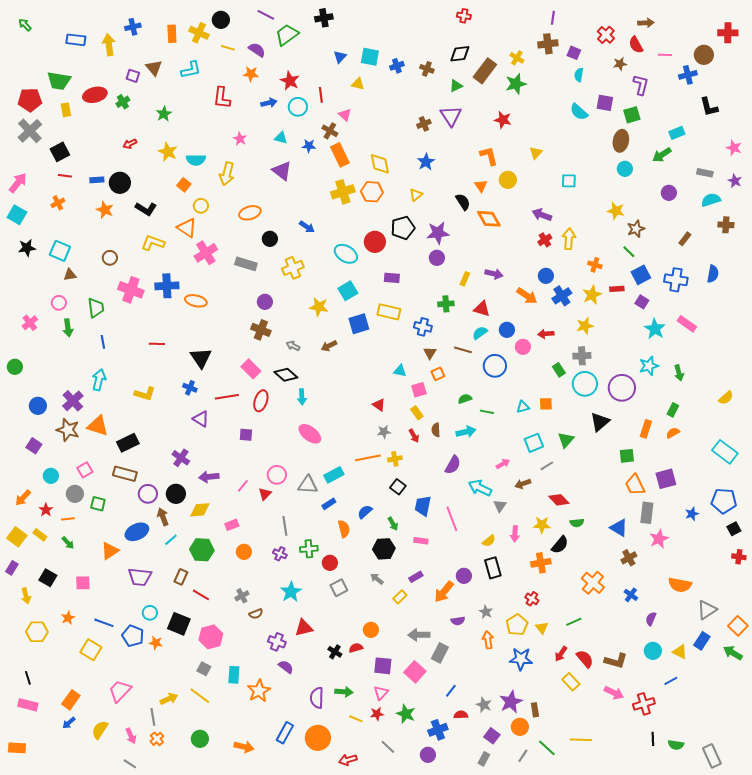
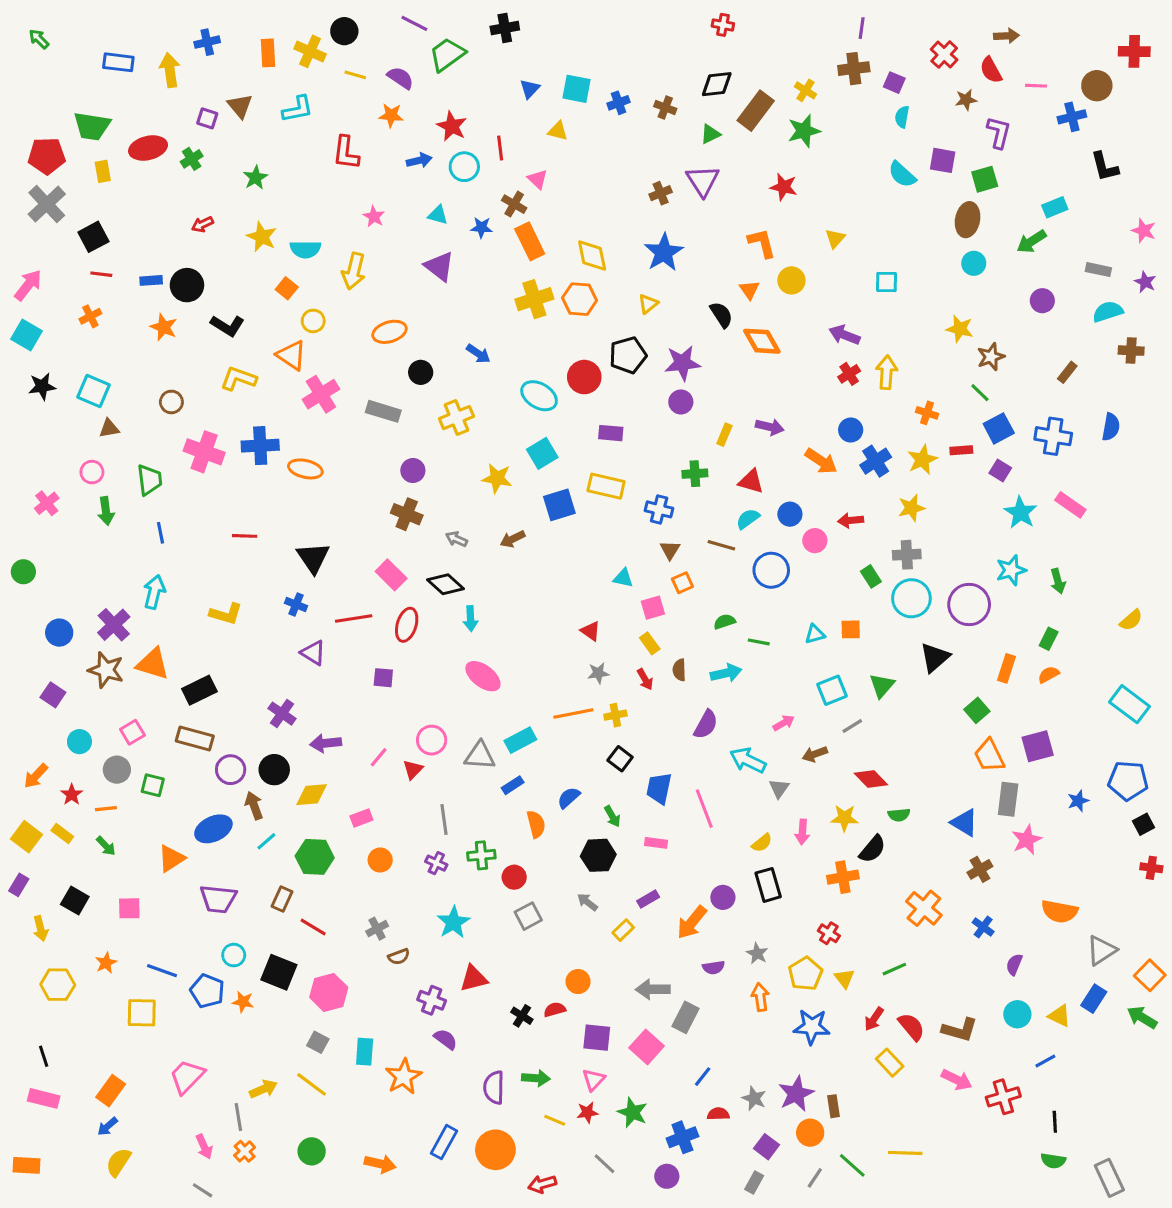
blue star: (426, 162) -> (664, 252), size x1.4
green square: (627, 456) -> (977, 710), turned -35
yellow square: (91, 650) -> (142, 1013), turned -30
yellow semicircle: (100, 730) -> (118, 1162), moved
black line: (653, 739) -> (1055, 1122), moved

